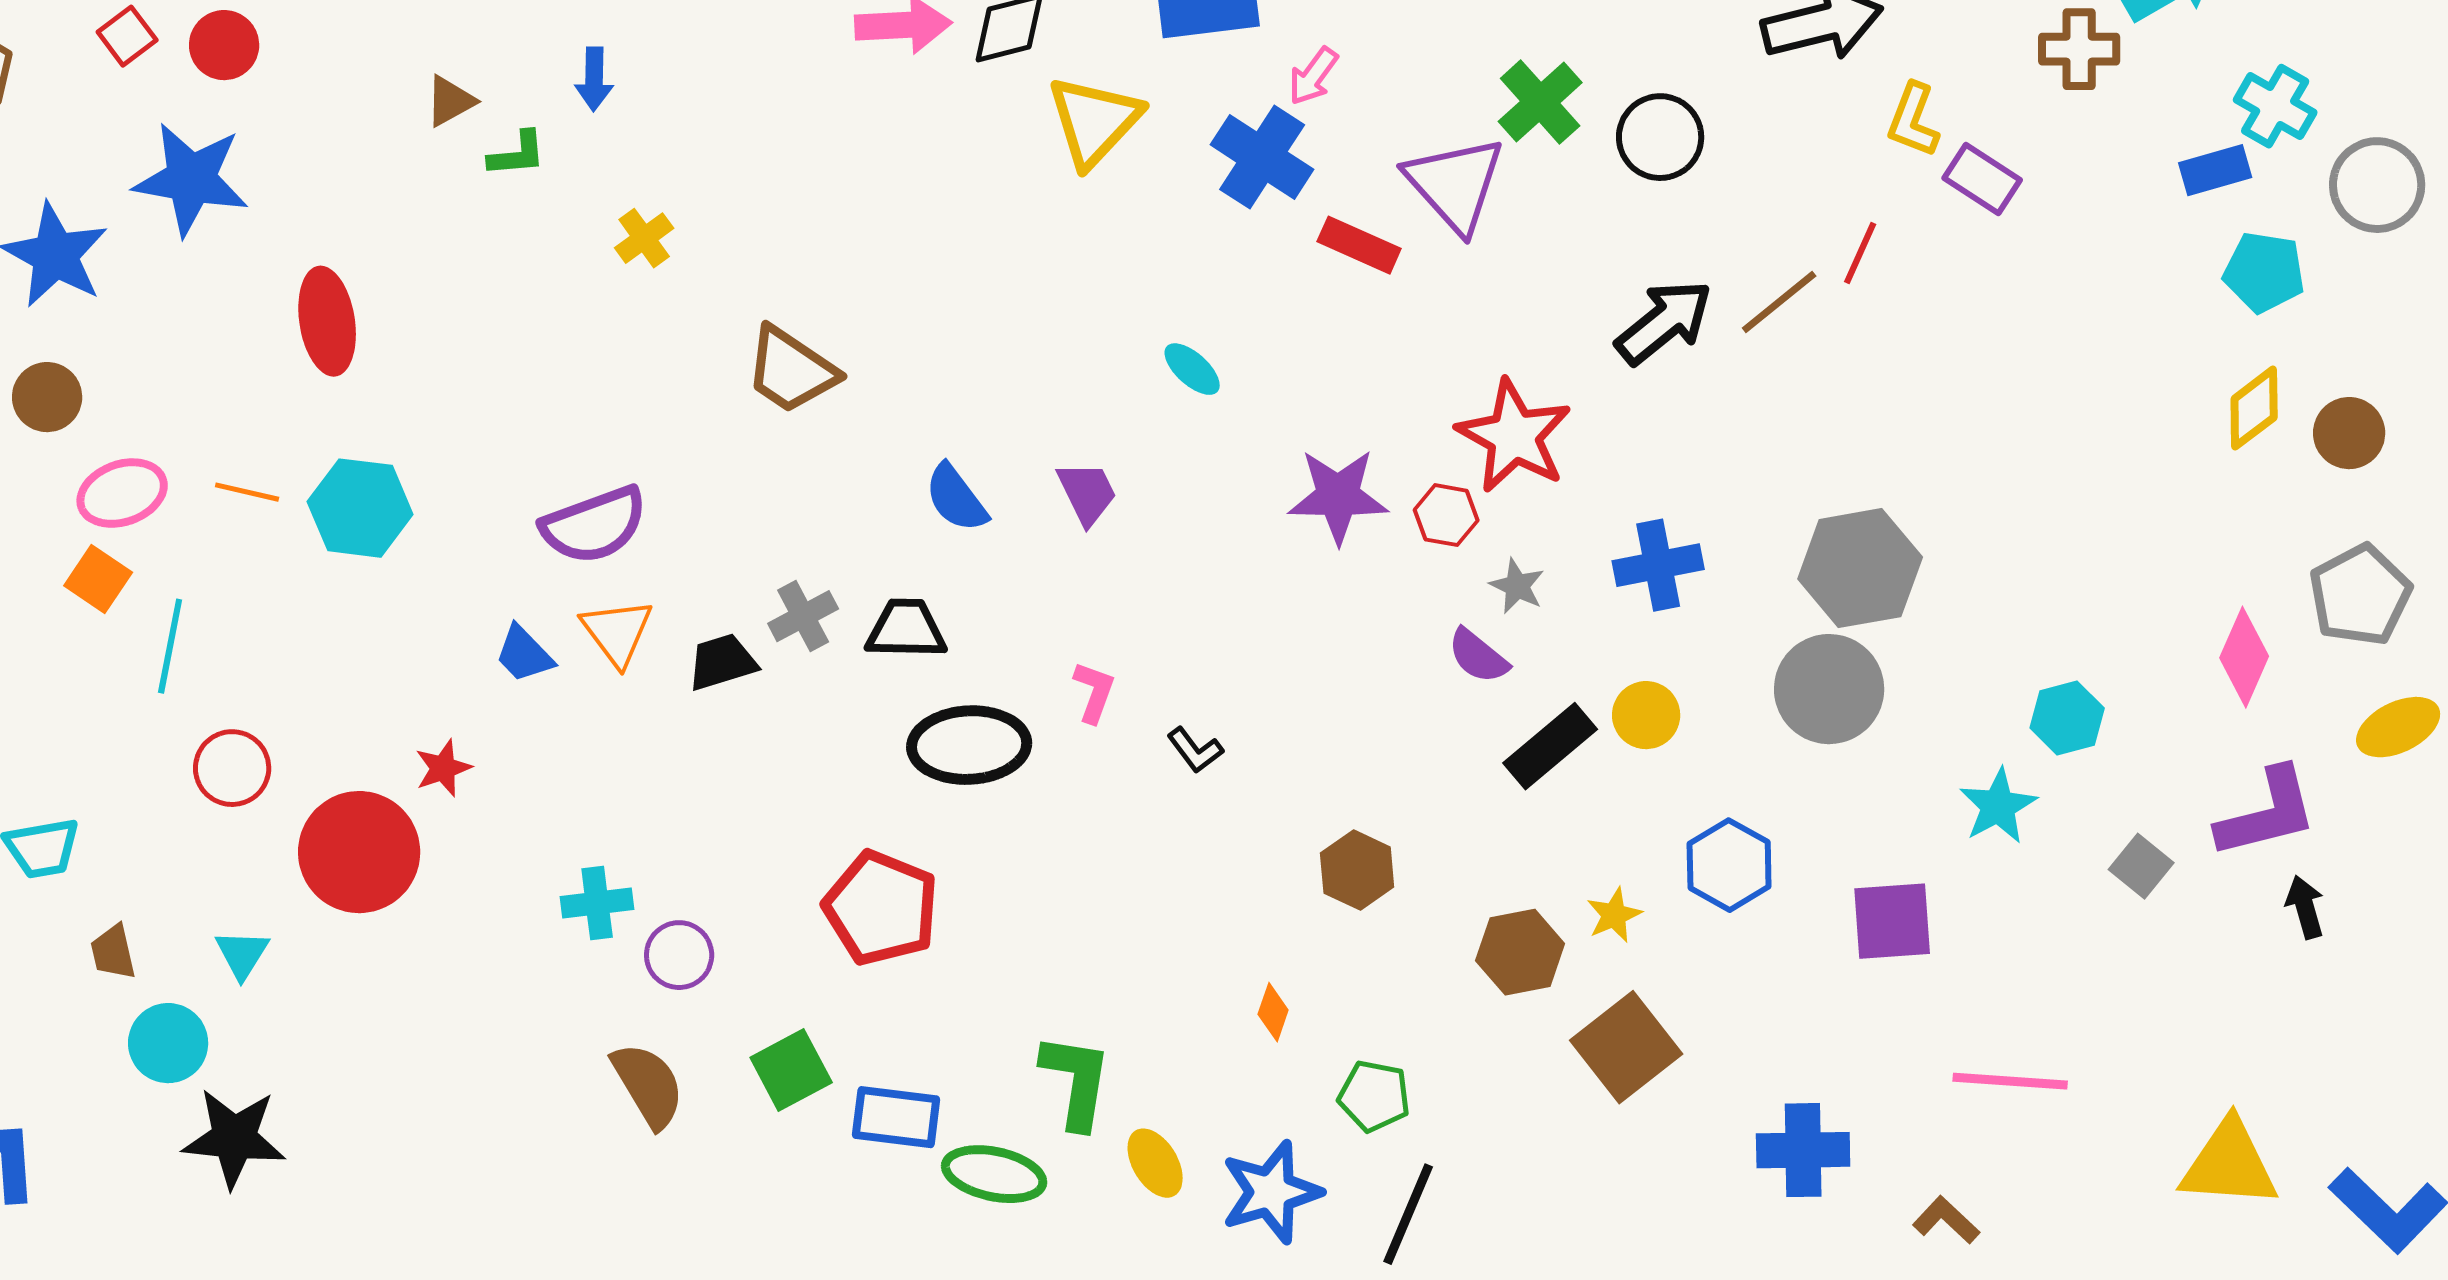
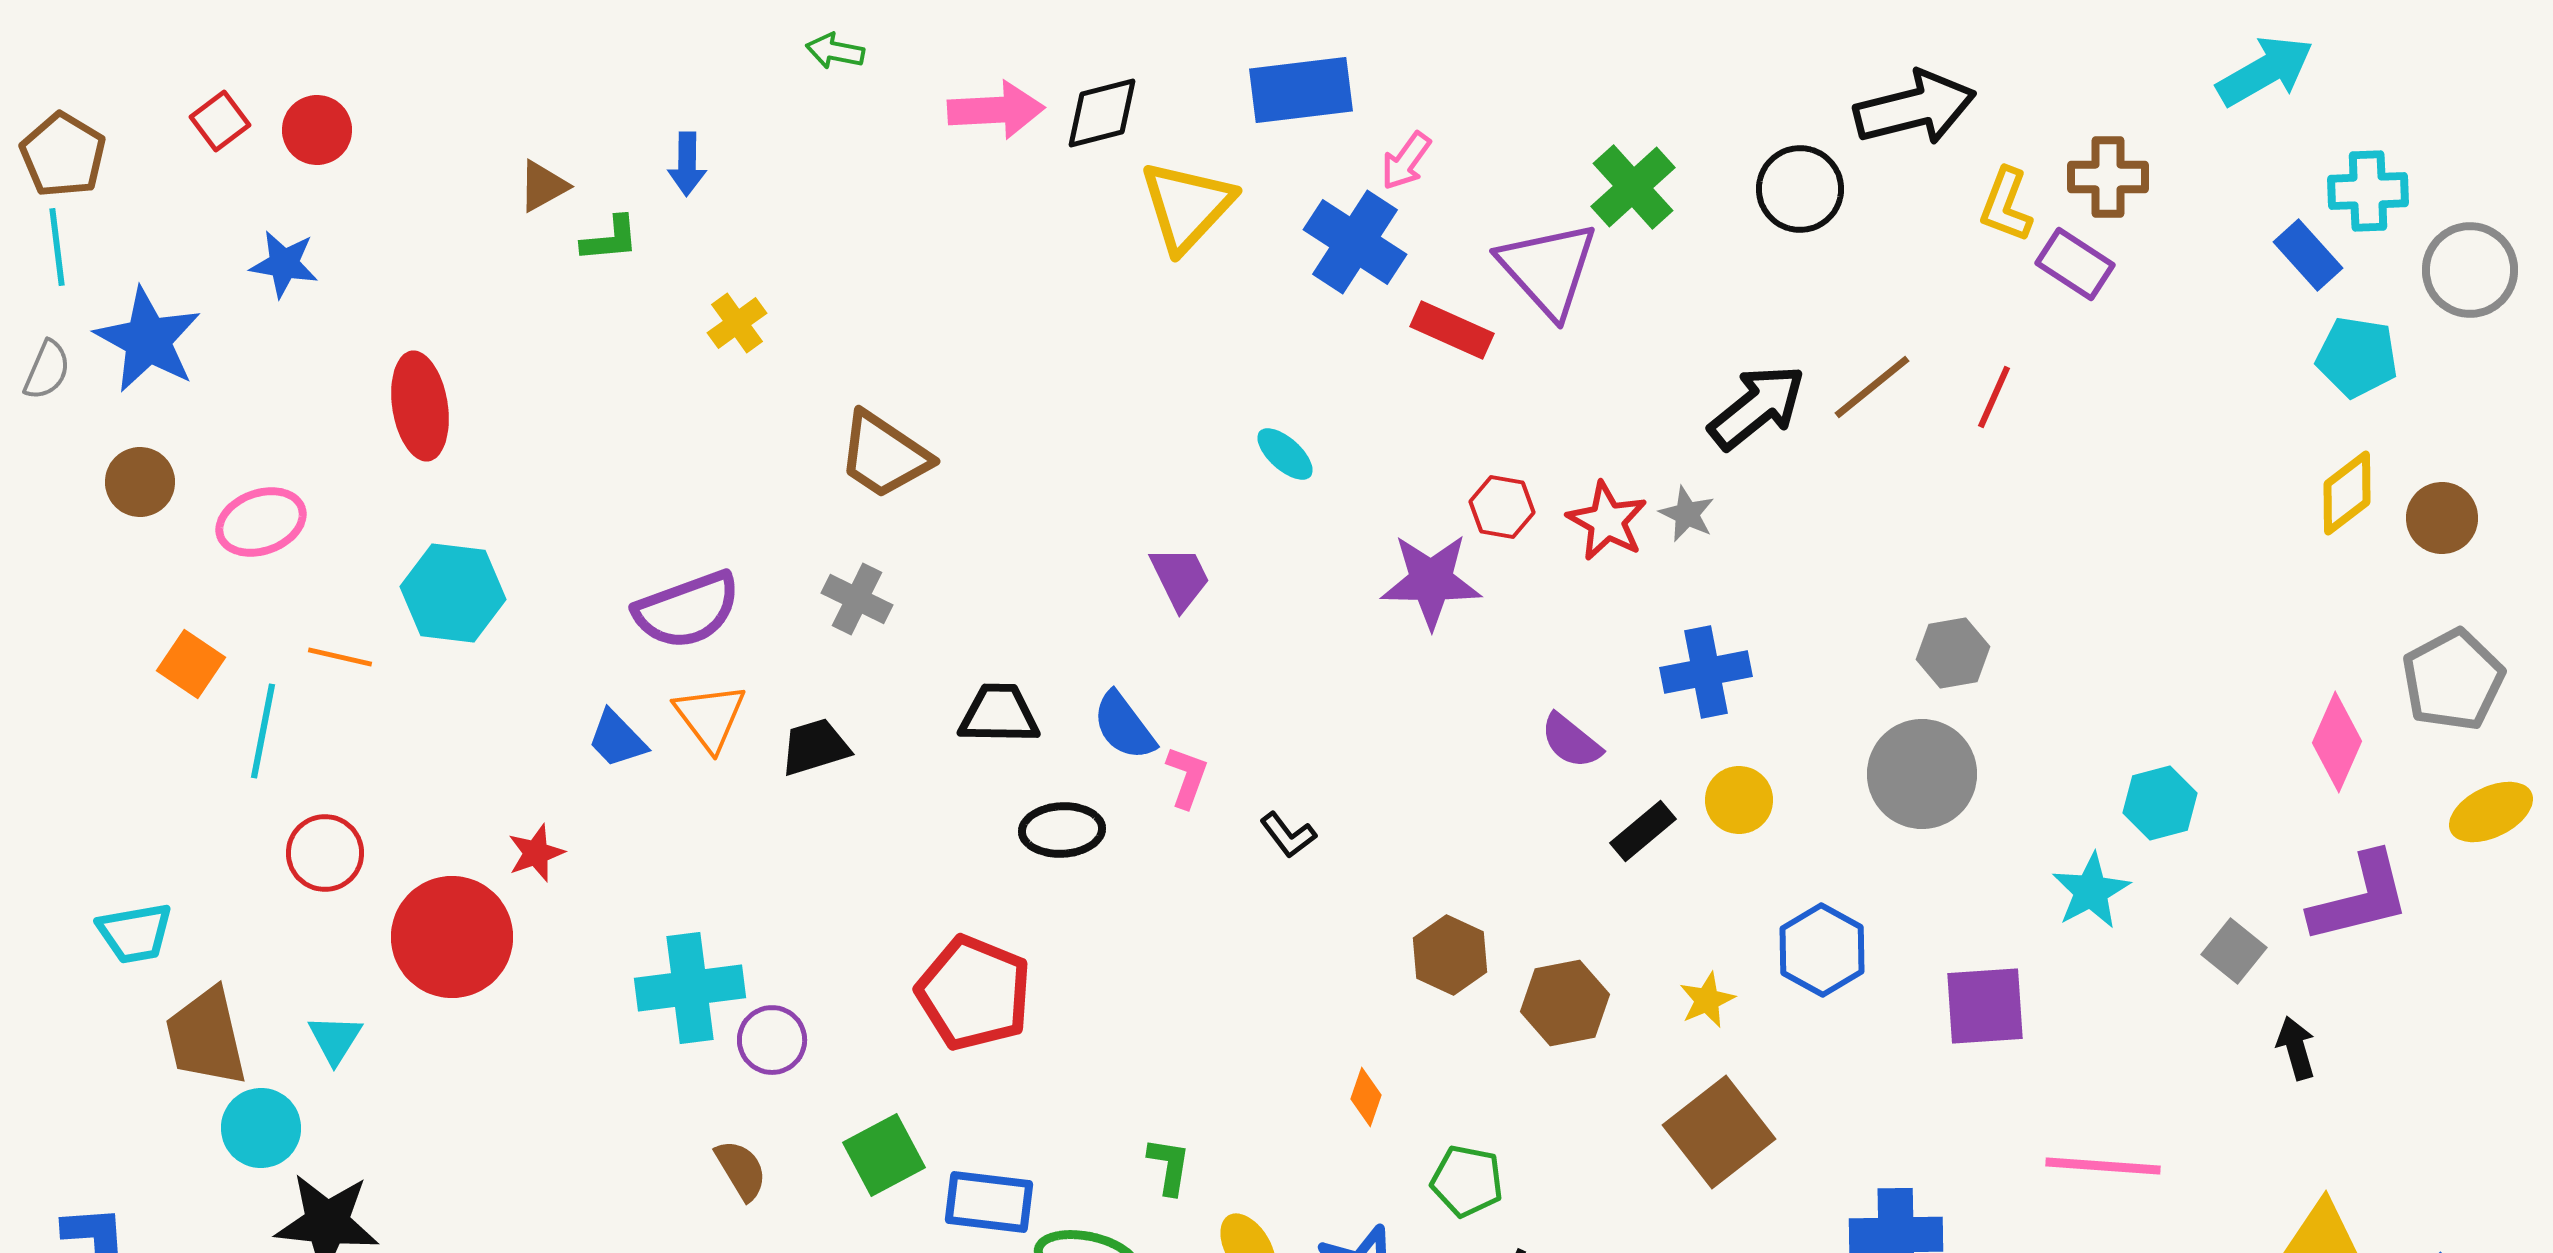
brown cross: (2079, 49) -> (2108, 177), moved
cyan cross: (2275, 106) -> (2368, 191), turned -32
black circle: (1660, 137) -> (1800, 189), moved
blue rectangle: (2215, 170) -> (2308, 255), turned 64
blue star: (191, 179) -> (284, 264), size x0.6
red line: (1860, 253) -> (1994, 397), moved
red star: (1514, 436) -> (1607, 521), size x0.7
orange line: (247, 492) -> (340, 657), moved
pink ellipse: (122, 493) -> (261, 522), moved
blue semicircle: (956, 498) -> (1124, 726), moved
red hexagon: (1446, 515) -> (1502, 507), moved
blue cross: (1658, 565) -> (1706, 672), moved
gray hexagon: (1860, 568) -> (1953, 653), size x0.6
gray star: (1517, 586) -> (1687, 514), moved
gray cross: (803, 616) -> (857, 599), moved, turned -36
black ellipse: (969, 745) -> (1062, 830), size x0.7
black rectangle: (1550, 746) -> (1643, 831), size x0.7
cyan cross: (597, 903) -> (690, 988), size x1.5
black arrow: (2305, 907) -> (2296, 1048), moved
brown trapezoid: (113, 952) -> (206, 1037), size x1.8
brown hexagon: (1520, 952) -> (1565, 1003), moved
green L-shape: (1076, 1081) -> (1169, 1166), size x0.6
brown semicircle: (648, 1085) -> (741, 1170), size x0.7

